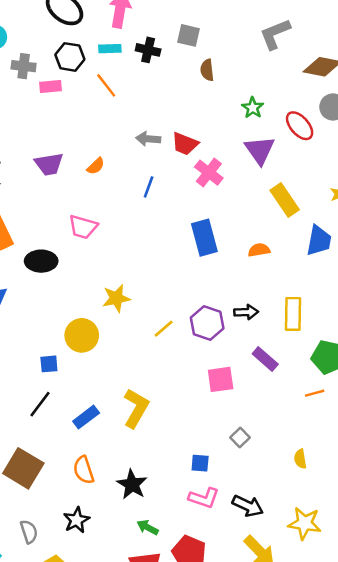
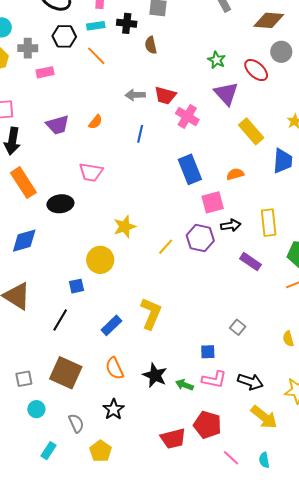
brown semicircle: (207, 70) -> (151, 45), moved
pink rectangle: (51, 87) -> (45, 72), moved
pink square: (221, 379) -> (213, 202), moved
black line: (40, 404) -> (60, 320), moved
green arrow: (148, 527) -> (184, 385), moved

